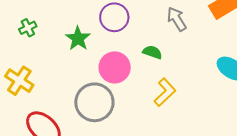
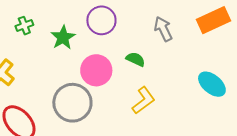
green cross: (28, 28) -> (24, 26), moved

